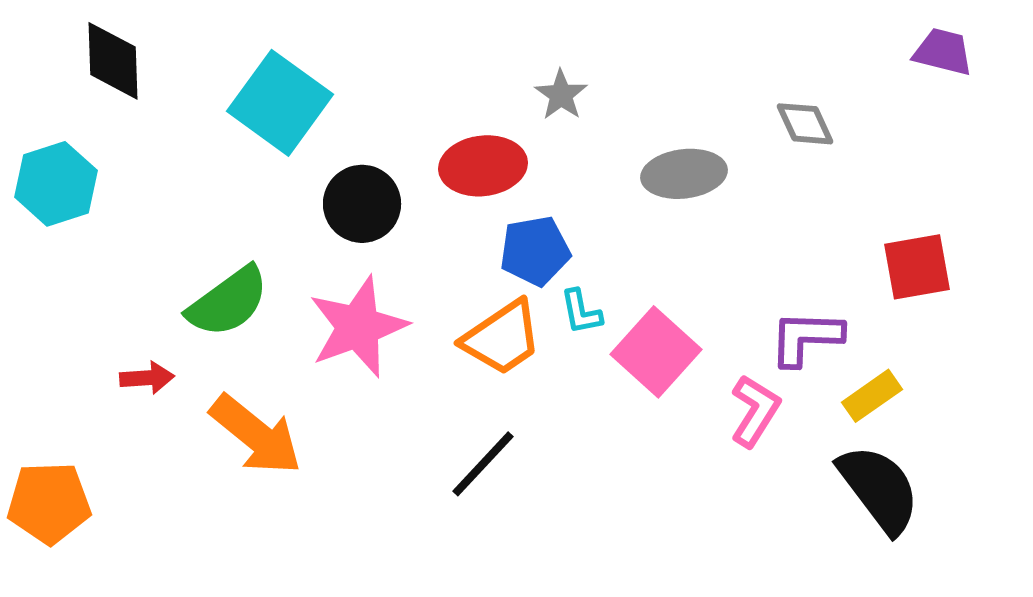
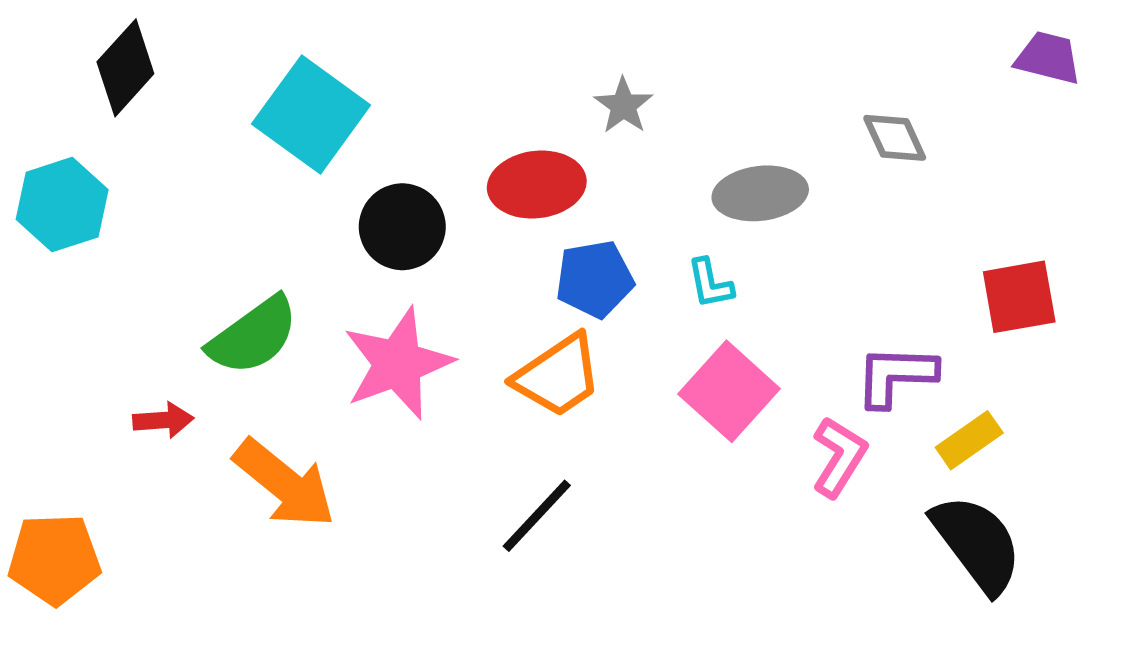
black diamond: (113, 61) -> (125, 68), turned 44
cyan L-shape: (581, 312) -> (710, 283), moved

